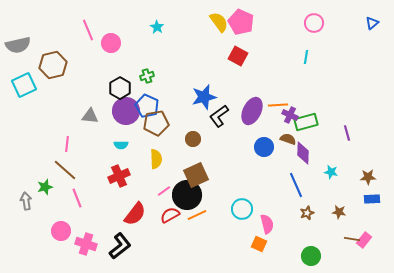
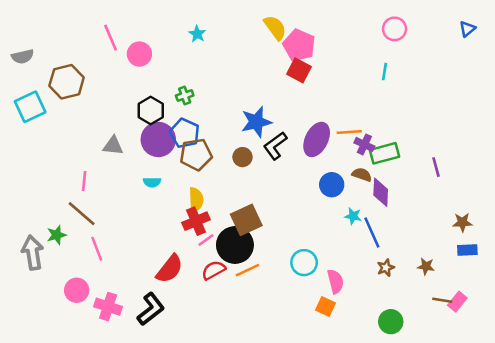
pink pentagon: (241, 22) -> (299, 45), moved
gray semicircle: (18, 45) -> (23, 57), size x0.7
brown circle: (193, 139) -> (242, 157), moved
cyan star: (331, 172) -> (353, 216), moved
red cross: (119, 176) -> (196, 221), moved
gray arrow: (26, 201) -> (33, 253), size x1.5

